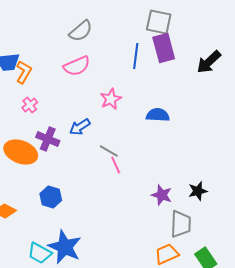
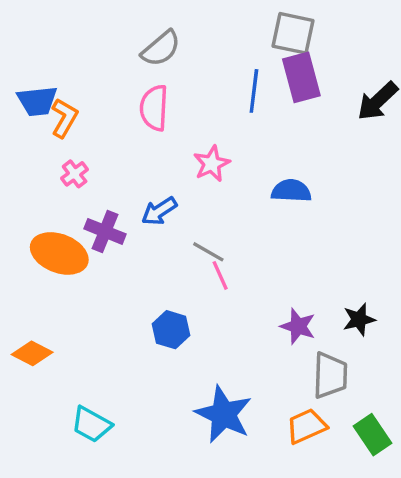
pink semicircle: (77, 66) -> (154, 108), turned 116
blue hexagon: (51, 197) -> (171, 330), moved
blue star: (65, 247) -> (224, 414), moved

